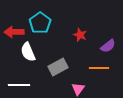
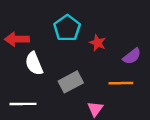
cyan pentagon: (40, 23) -> (67, 28), moved

